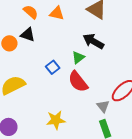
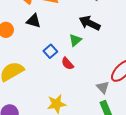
black triangle: (28, 35) -> (34, 21), moved
red semicircle: (78, 82) -> (67, 64), moved, size x0.6

